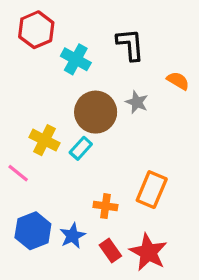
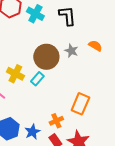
cyan cross: (76, 59) -> (35, 14), moved
orange semicircle: (178, 81) -> (95, 46), moved
orange cross: (105, 206) -> (56, 121), moved, turned -32

